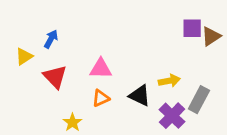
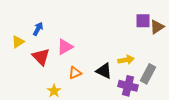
pink triangle: (101, 69) -> (65, 47), moved, turned -30
purple cross: (172, 116) -> (128, 86), turned -30

